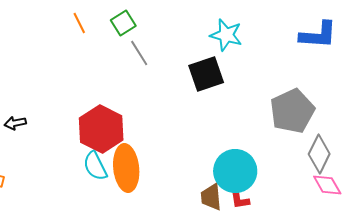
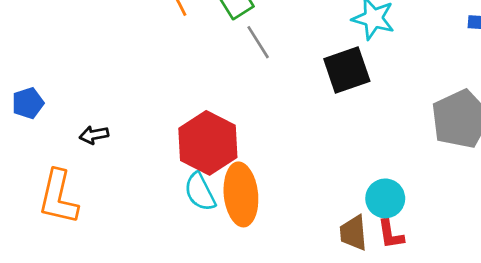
cyan circle: (235, 171) -> (385, 198), size x0.7

